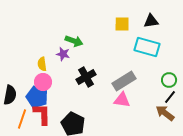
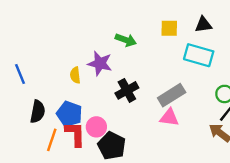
green arrow: (74, 41) -> (126, 40), moved
purple star: (63, 54) -> (100, 63), size x1.5
pink circle: (43, 82) -> (96, 127), moved

